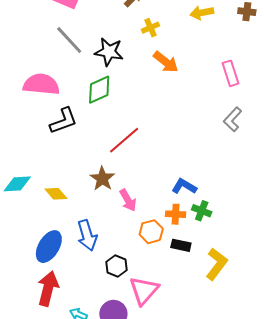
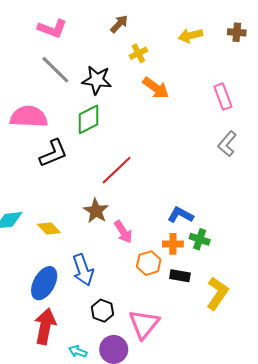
black hexagon: (116, 266) -> (102, 311), moved

